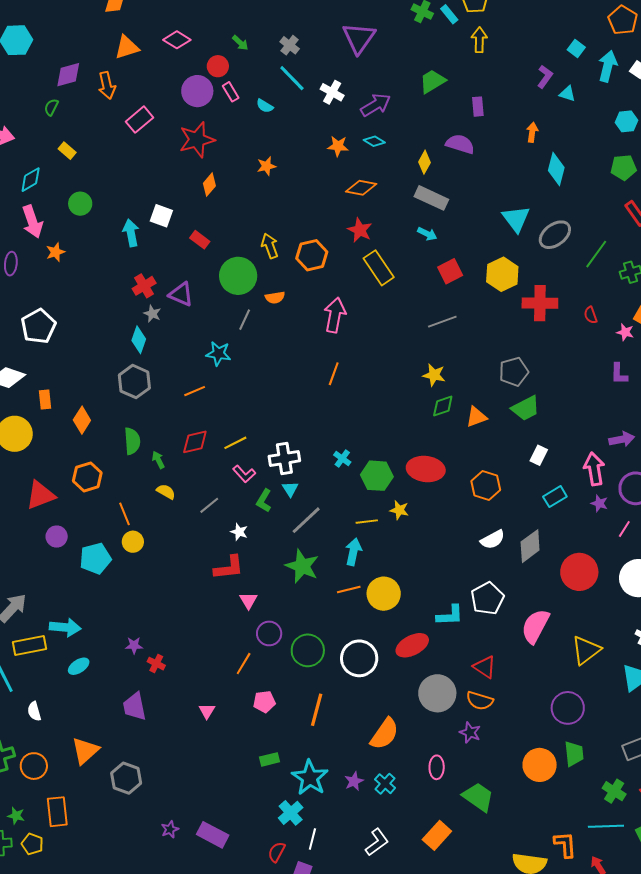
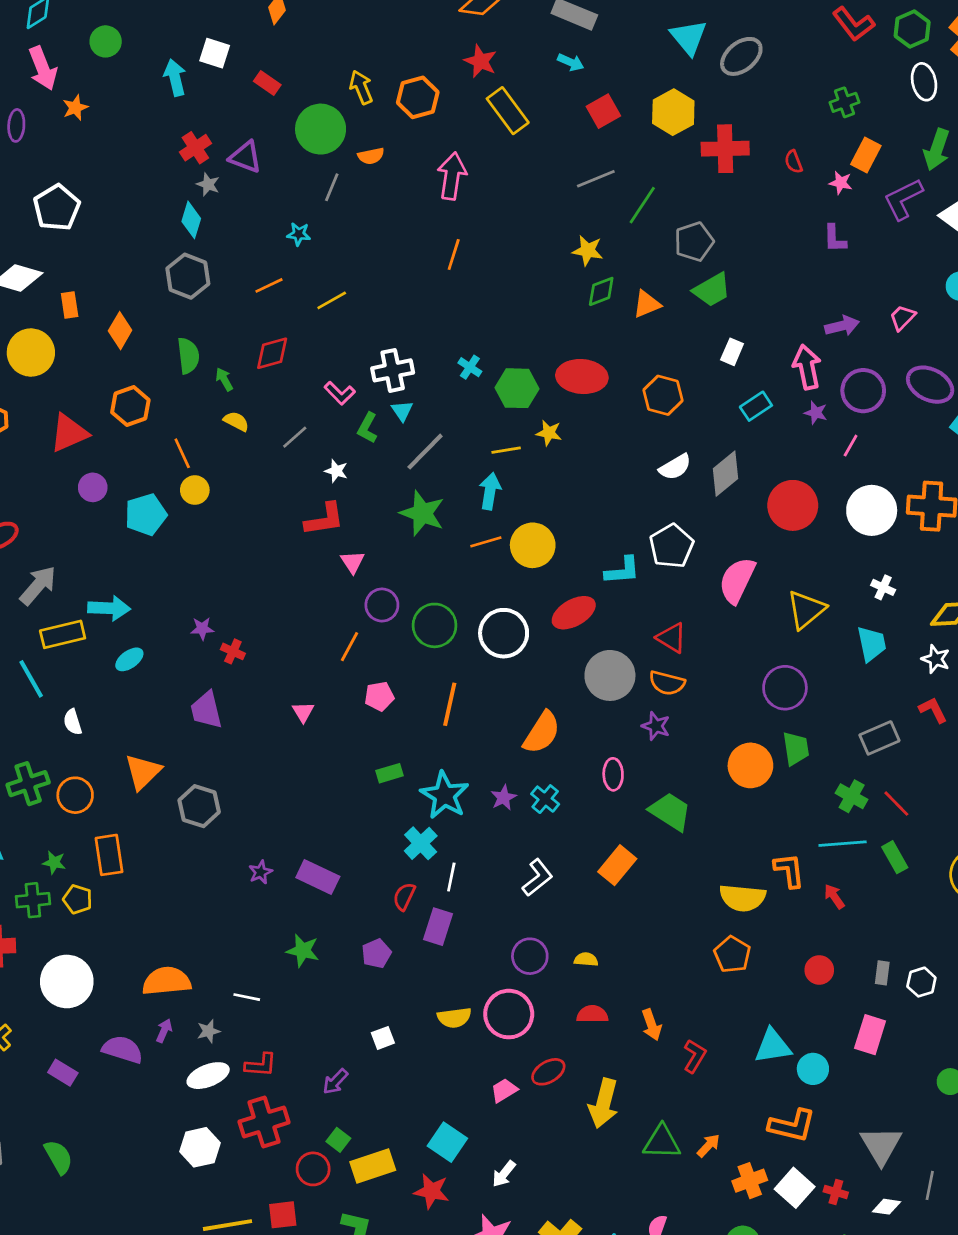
green line: (596, 254) -> (642, 205), moved
cyan star: (218, 354) -> (299, 234), size x0.7
yellow line: (235, 443) -> (332, 300), moved

